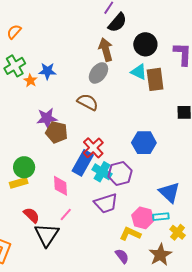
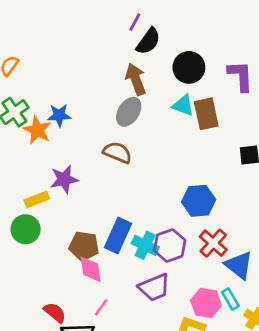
orange star: (30, 80) -> (37, 130), size x1.5
brown pentagon: (57, 132) -> (84, 246), moved
red cross: (93, 148) -> (213, 243), moved
green circle: (24, 167) -> (26, 229), moved
yellow rectangle: (19, 183) -> (37, 199), moved
cyan rectangle: (161, 217) -> (230, 299), turned 70

